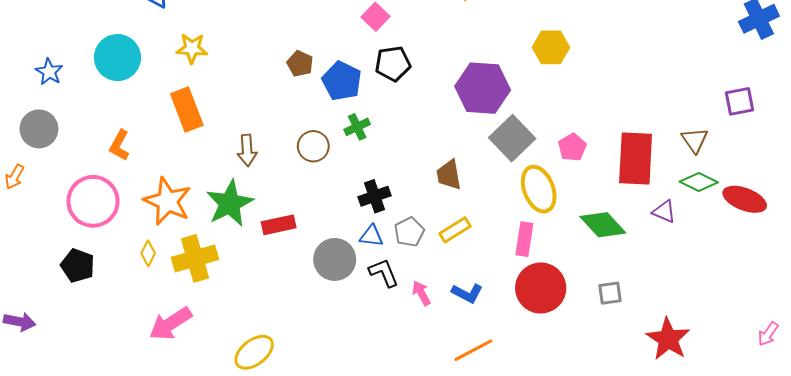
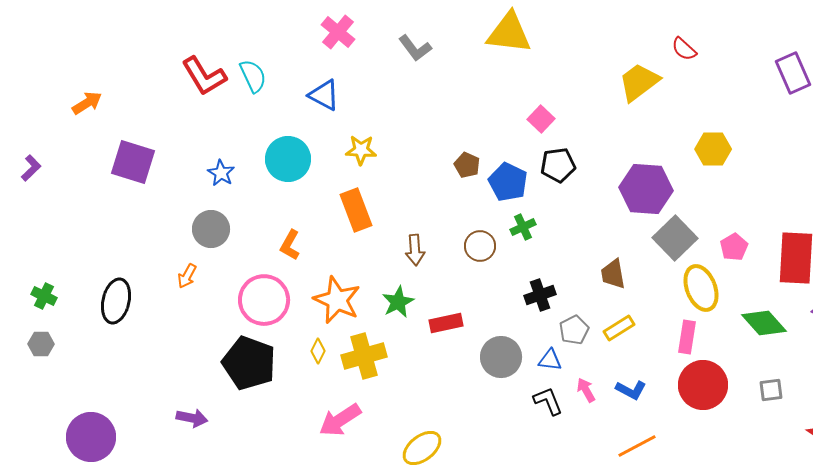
green star: (230, 203) -> (398, 302), size x0.7
blue triangle: (371, 236) -> (550, 360), moved
black pentagon: (78, 266) -> (249, 363), size x1.6
black L-shape: (384, 273) -> (548, 401), moved

